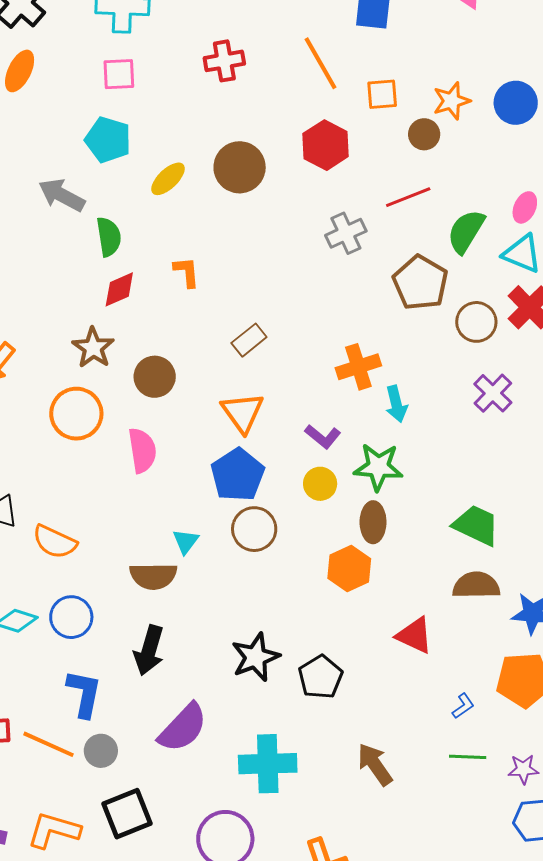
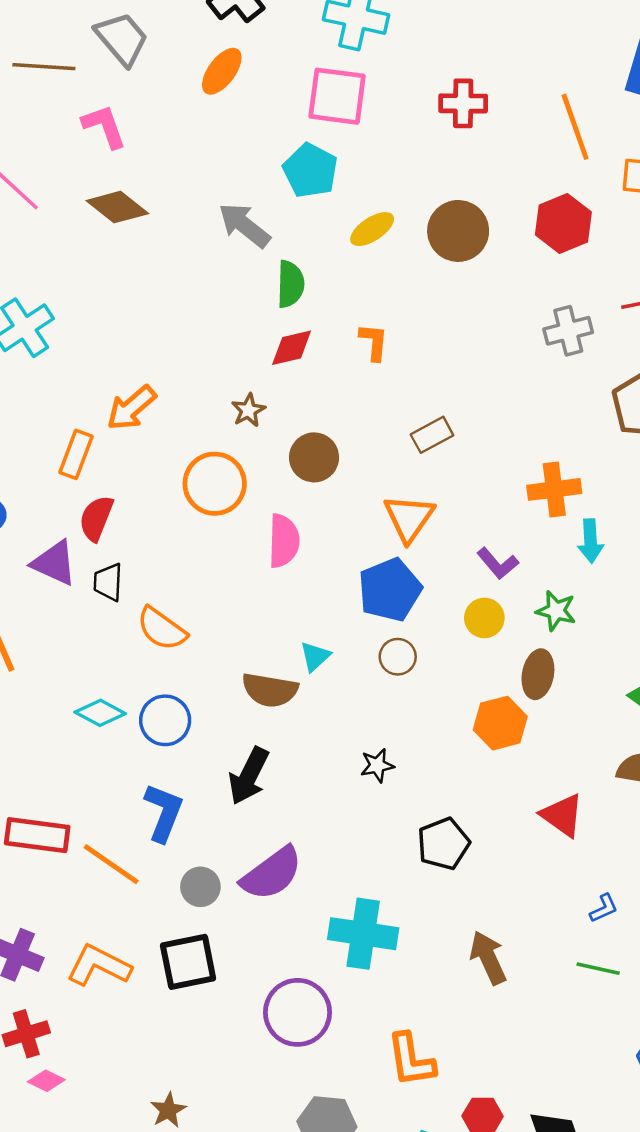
pink square: (119, 74) -> (337, 96), size x1.5
brown star: (93, 348) -> (248, 410), size x0.7
green star: (378, 467) -> (556, 611), size x0.7
brown circle: (254, 529) -> (398, 657), size x0.7
black star: (255, 657) -> (377, 765), moved, size x0.6
gray circle: (101, 751) -> (200, 887), moved

